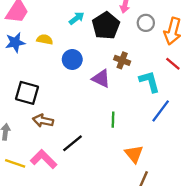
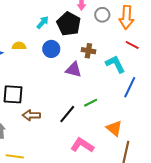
blue circle: (72, 59) -> (51, 49), moved
green line: (113, 120) -> (91, 103), turned 72
black line: (73, 143) -> (67, 114), moved
pink L-shape: (44, 159) -> (82, 145), moved

